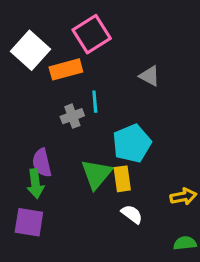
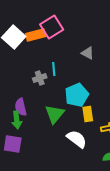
orange rectangle: (66, 69) -> (36, 35), moved
yellow rectangle: (122, 179) -> (88, 114), moved
white semicircle: (132, 214) -> (77, 139), size x1.5

